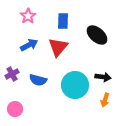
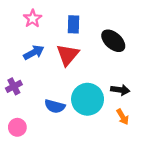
blue semicircle: (38, 80) -> (55, 106), moved
orange arrow: (105, 100) -> (123, 117), turned -48

